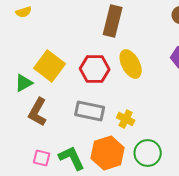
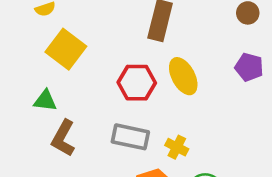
yellow square: (50, 66) -> (66, 49), moved
green triangle: (24, 83) -> (45, 101), turned 36

